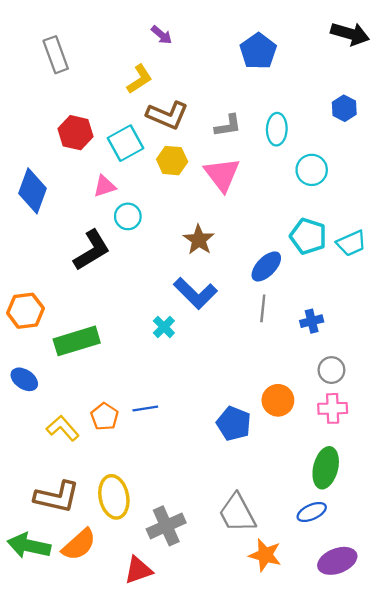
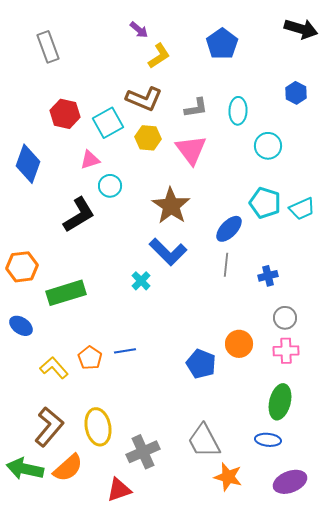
yellow L-shape: (139, 79) -> (159, 56), moved
brown star: (199, 240) -> (171, 206), size x1.4
brown L-shape: (57, 497) -> (49, 427), turned -63
blue ellipse: (312, 512) -> (268, 440), turned 30

